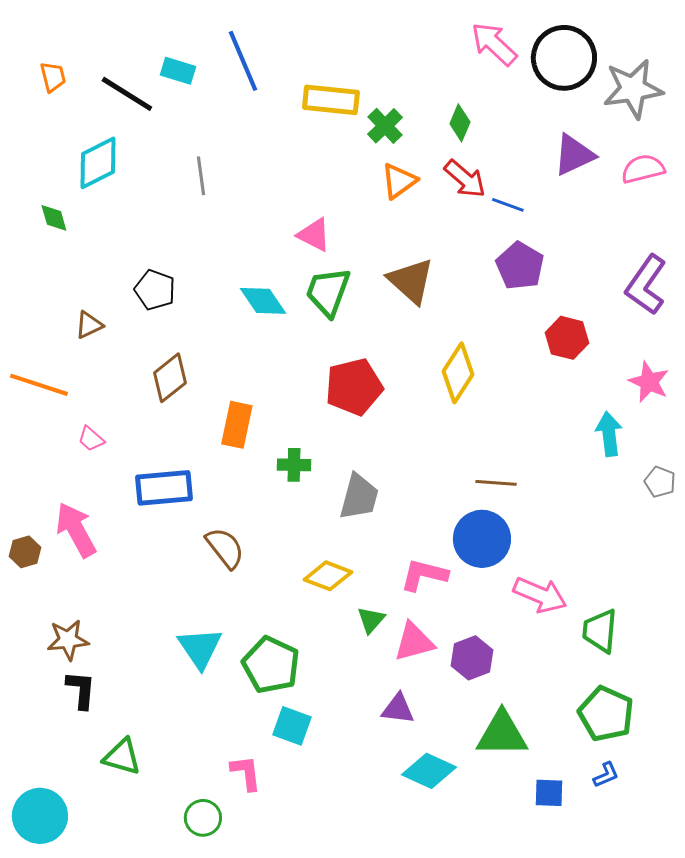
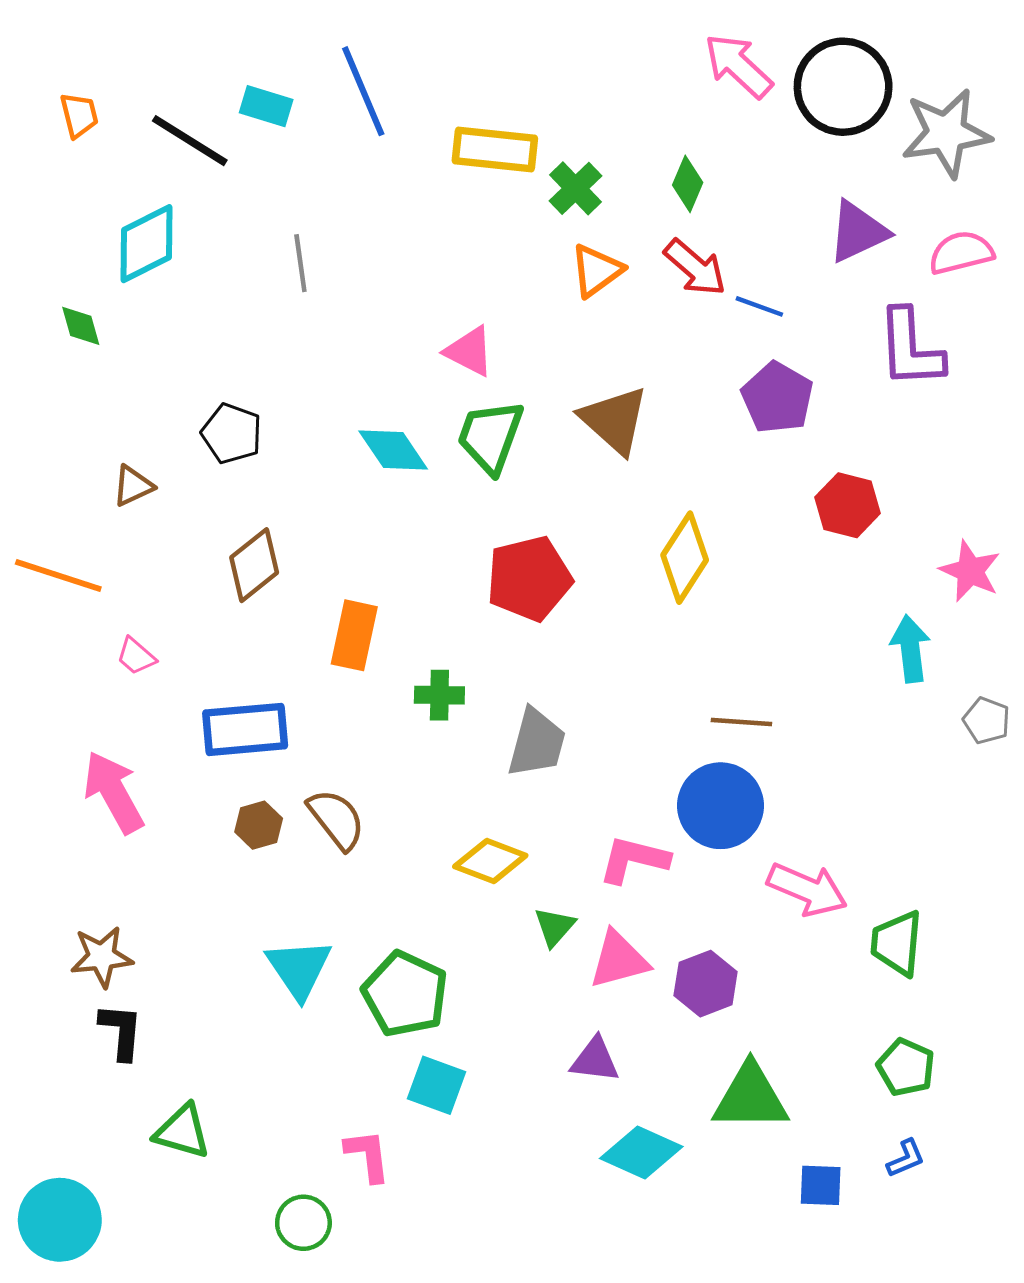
purple L-shape: (646, 285) -> (910, 348), moved, turned -38
brown hexagon: (25, 552) -> (259, 825), moved
green pentagon: (606, 714) -> (906, 1067), size x0.7

